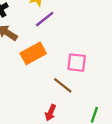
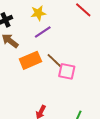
brown line: (63, 85) -> (54, 61), moved

